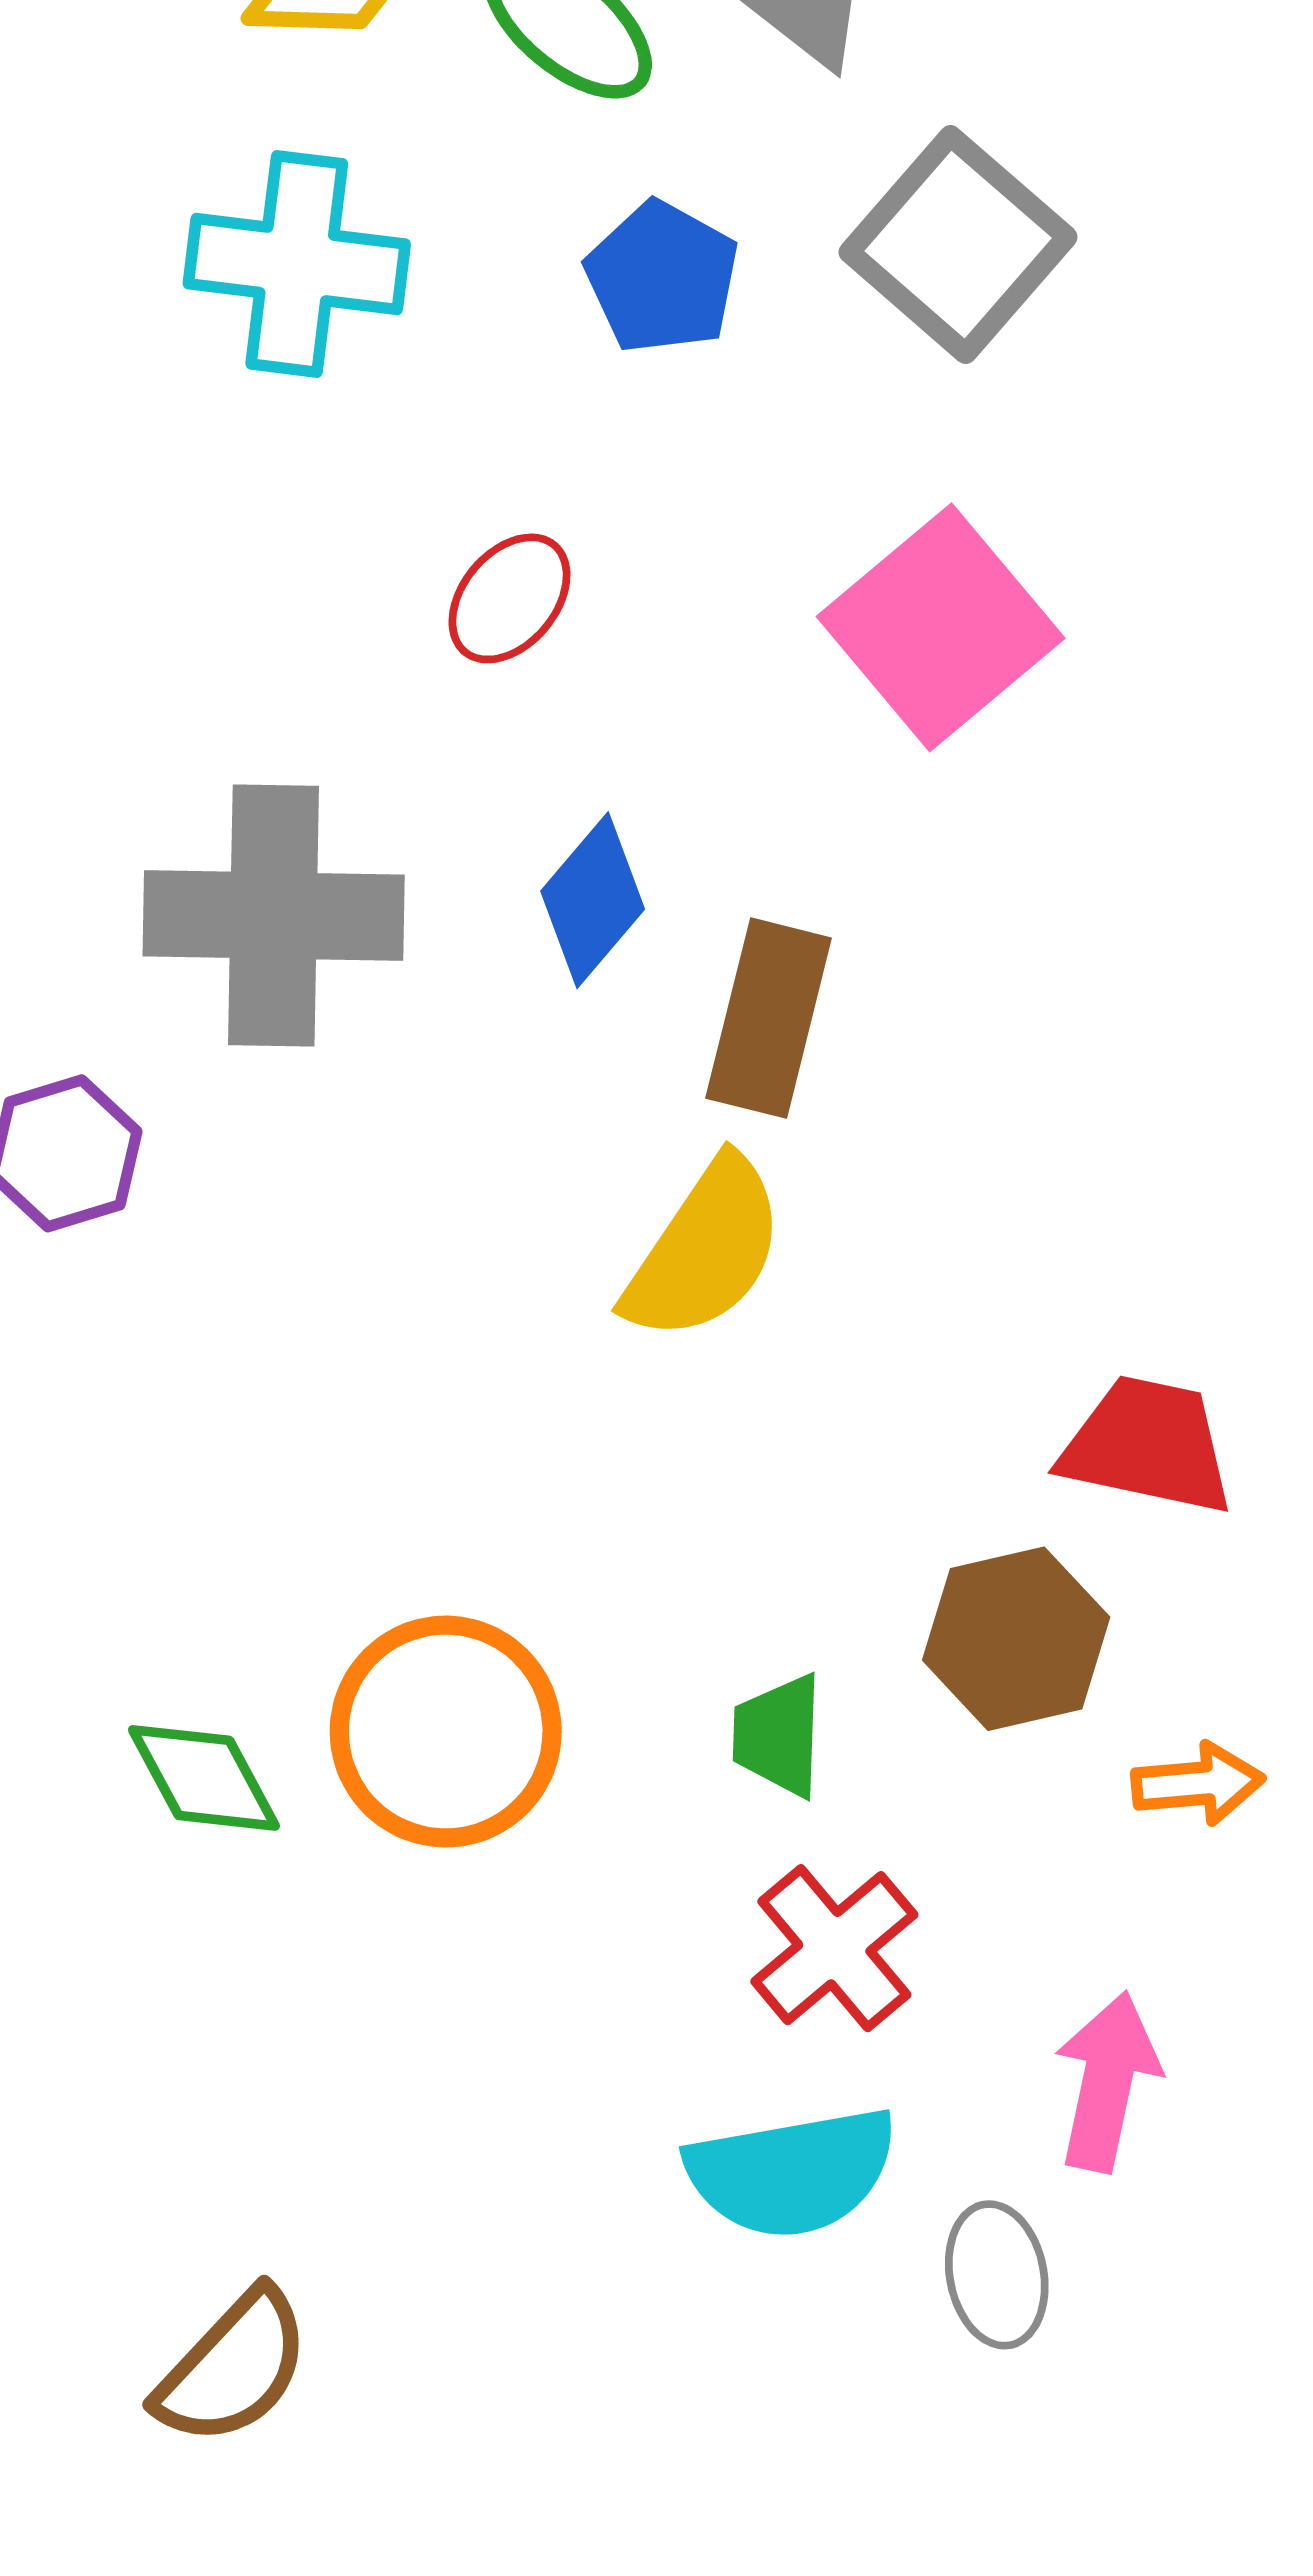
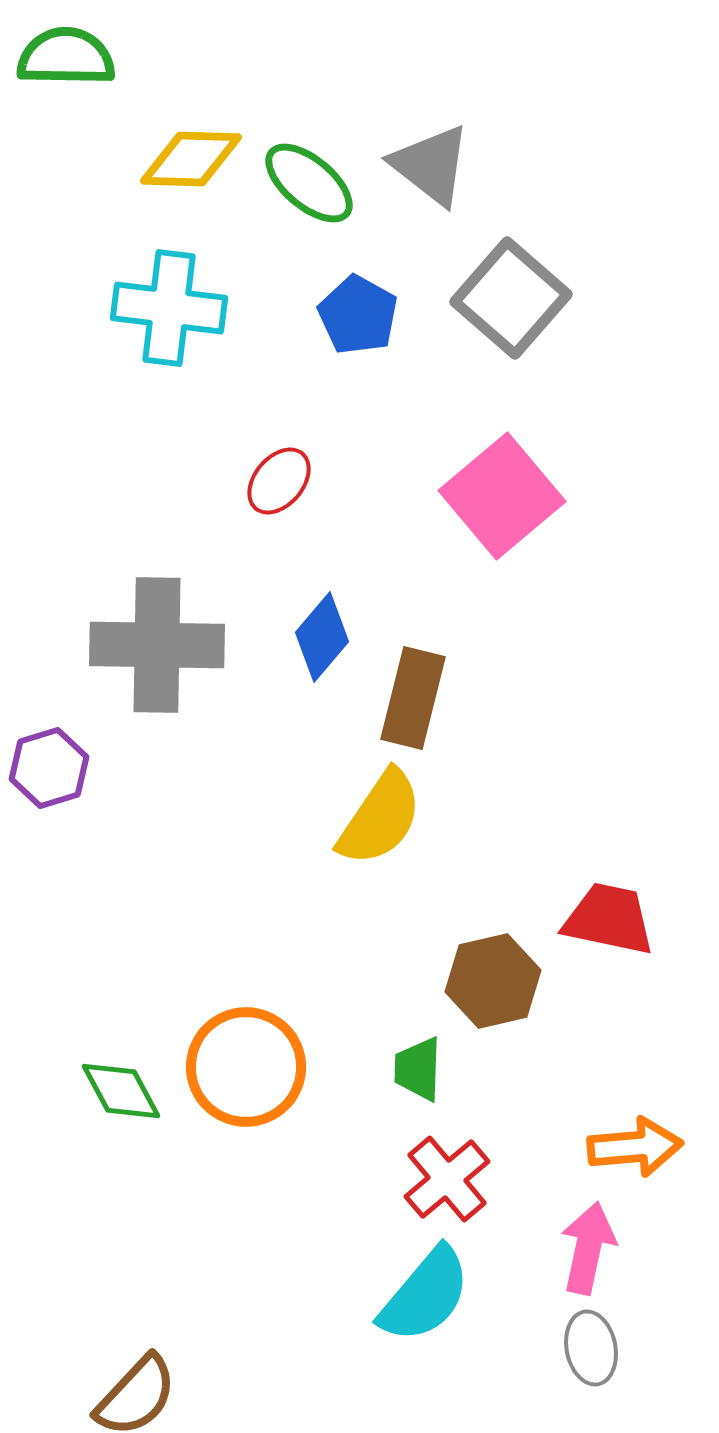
brown hexagon: (1016, 1639) -> (493, 981), moved
orange arrow: (1198, 1784) -> (635, 1147), moved, size x1.4
cyan semicircle: (792, 2172) -> (425, 1295), turned -40
gray ellipse: (997, 2275) -> (591, 1348), moved

